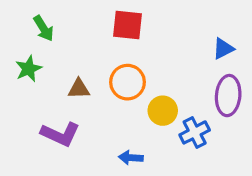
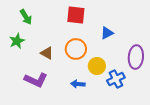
blue triangle: (223, 49) -> (107, 33), moved
brown triangle: (79, 89) -> (47, 53), turned 32
blue arrow: (131, 158) -> (78, 84), moved

